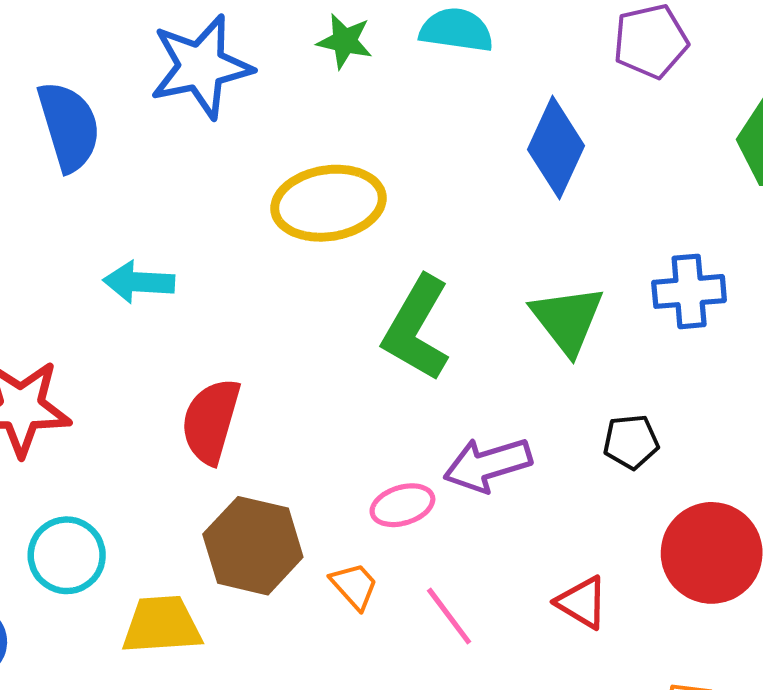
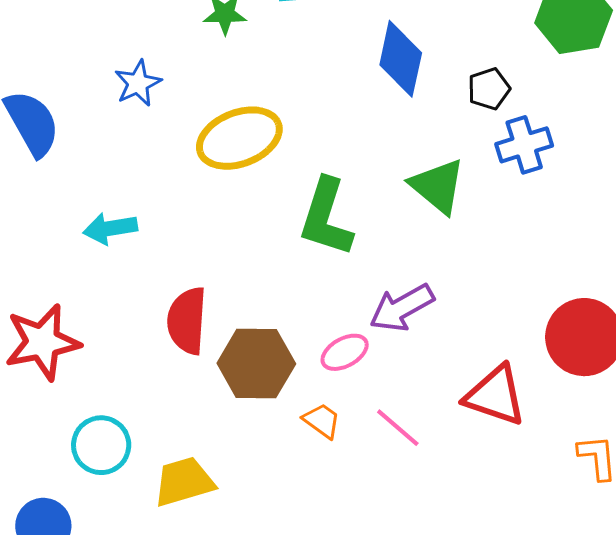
blue star: (201, 67) -> (138, 83), moved, size x0.6
black pentagon: (631, 442) -> (489, 89), moved
brown hexagon: (253, 546) -> (256, 363), moved
red triangle: (582, 602) -> (495, 396), size x1.5

